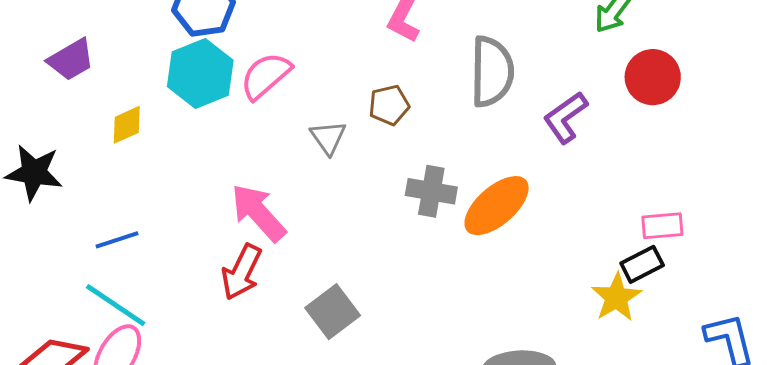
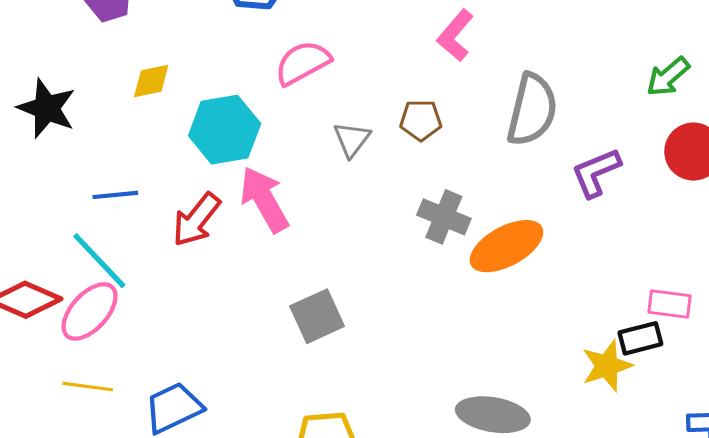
cyan hexagon: (200, 73) -> (225, 130), moved
red arrow: (242, 272) -> (196, 220), moved

